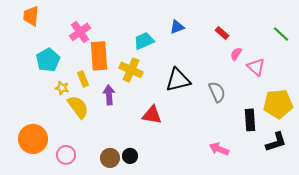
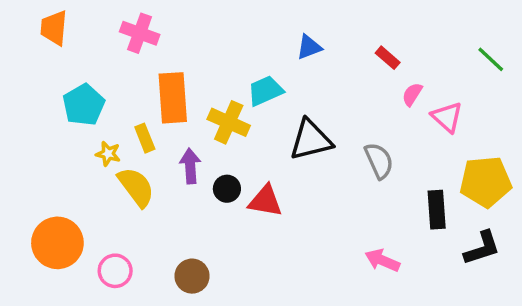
pink cross: (80, 32) -> (140, 33), moved, turned -35
cyan trapezoid: (144, 41) -> (265, 91), moved
black circle: (130, 156) -> (227, 189), moved

